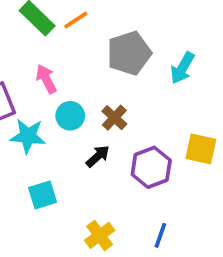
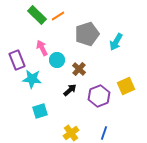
cyan circle: (70, 116) -> (57, 60), moved
yellow square: (201, 149) -> (126, 86), turned -36

